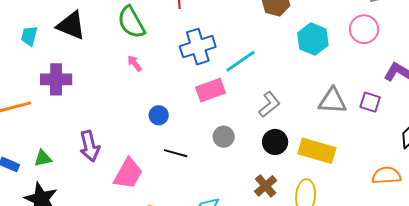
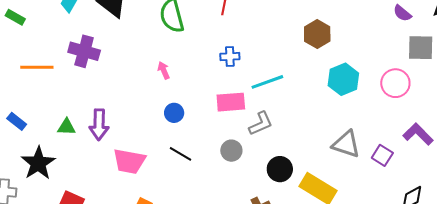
blue cross: (198, 47) -> (230, 57), size x0.6
pink arrow: (135, 63) -> (164, 70), moved
gray L-shape: (269, 104) -> (261, 124), moved
green triangle: (43, 158) -> (67, 127), moved
pink trapezoid: (128, 174) -> (129, 161), turned 56

